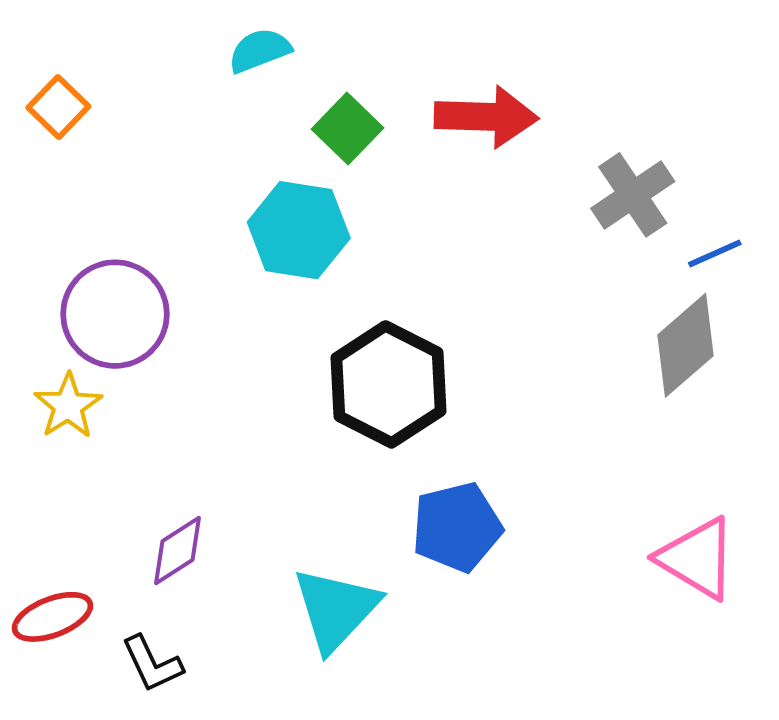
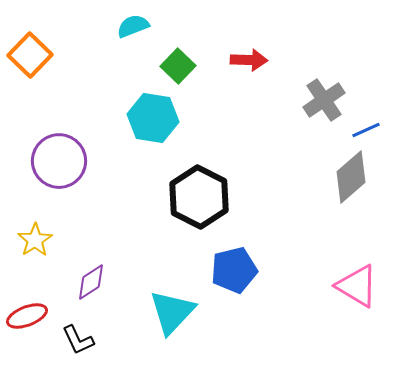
orange square: (58, 107) -> (30, 55), size x1.4
red arrow: (486, 117) -> (249, 60), size x0.7
yellow star: (68, 406) -> (35, 240), moved

